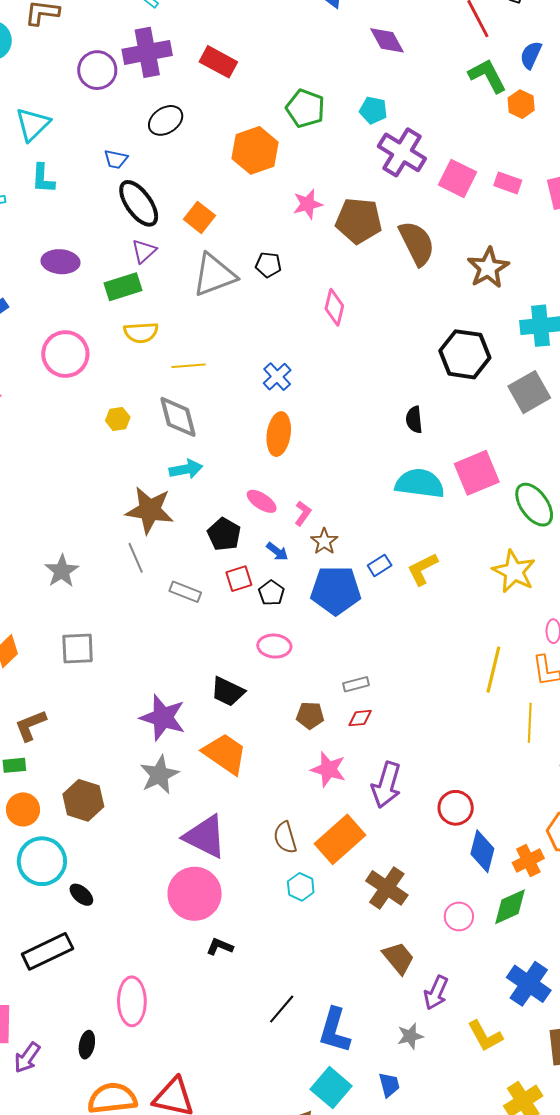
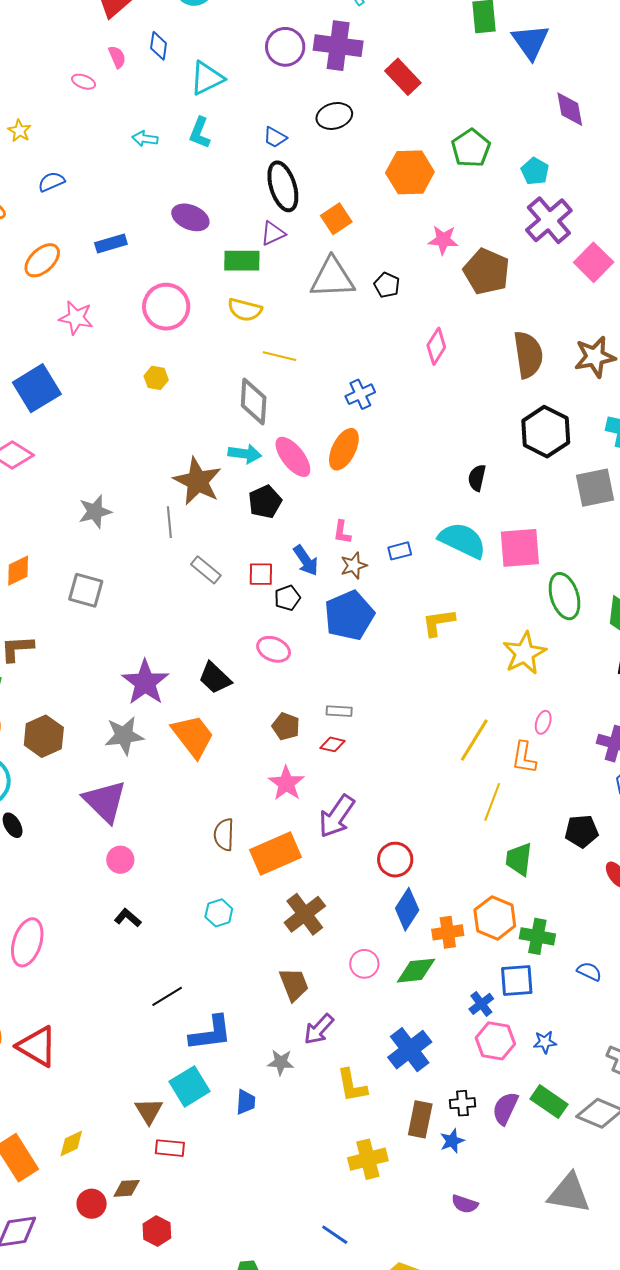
brown semicircle: (417, 243) -> (528, 355), moved
yellow hexagon: (118, 419) -> (156, 378), moved
pink ellipse: (262, 501) -> (293, 457), moved, size x1.4
pink L-shape: (303, 513) -> (342, 532), turned 135
black pentagon: (224, 534) -> (265, 502), moved
blue arrow: (277, 552) -> (306, 560), size x1.4
blue rectangle: (380, 565) -> (400, 551), moved
blue pentagon: (336, 590) -> (349, 615), turned 30
purple triangle: (205, 837) -> (105, 801), moved
cyan hexagon: (301, 887) -> (219, 913), moved
pink circle: (195, 894) -> (120, 860), size x0.5
blue L-shape: (335, 1030) -> (211, 1033), turned -132

